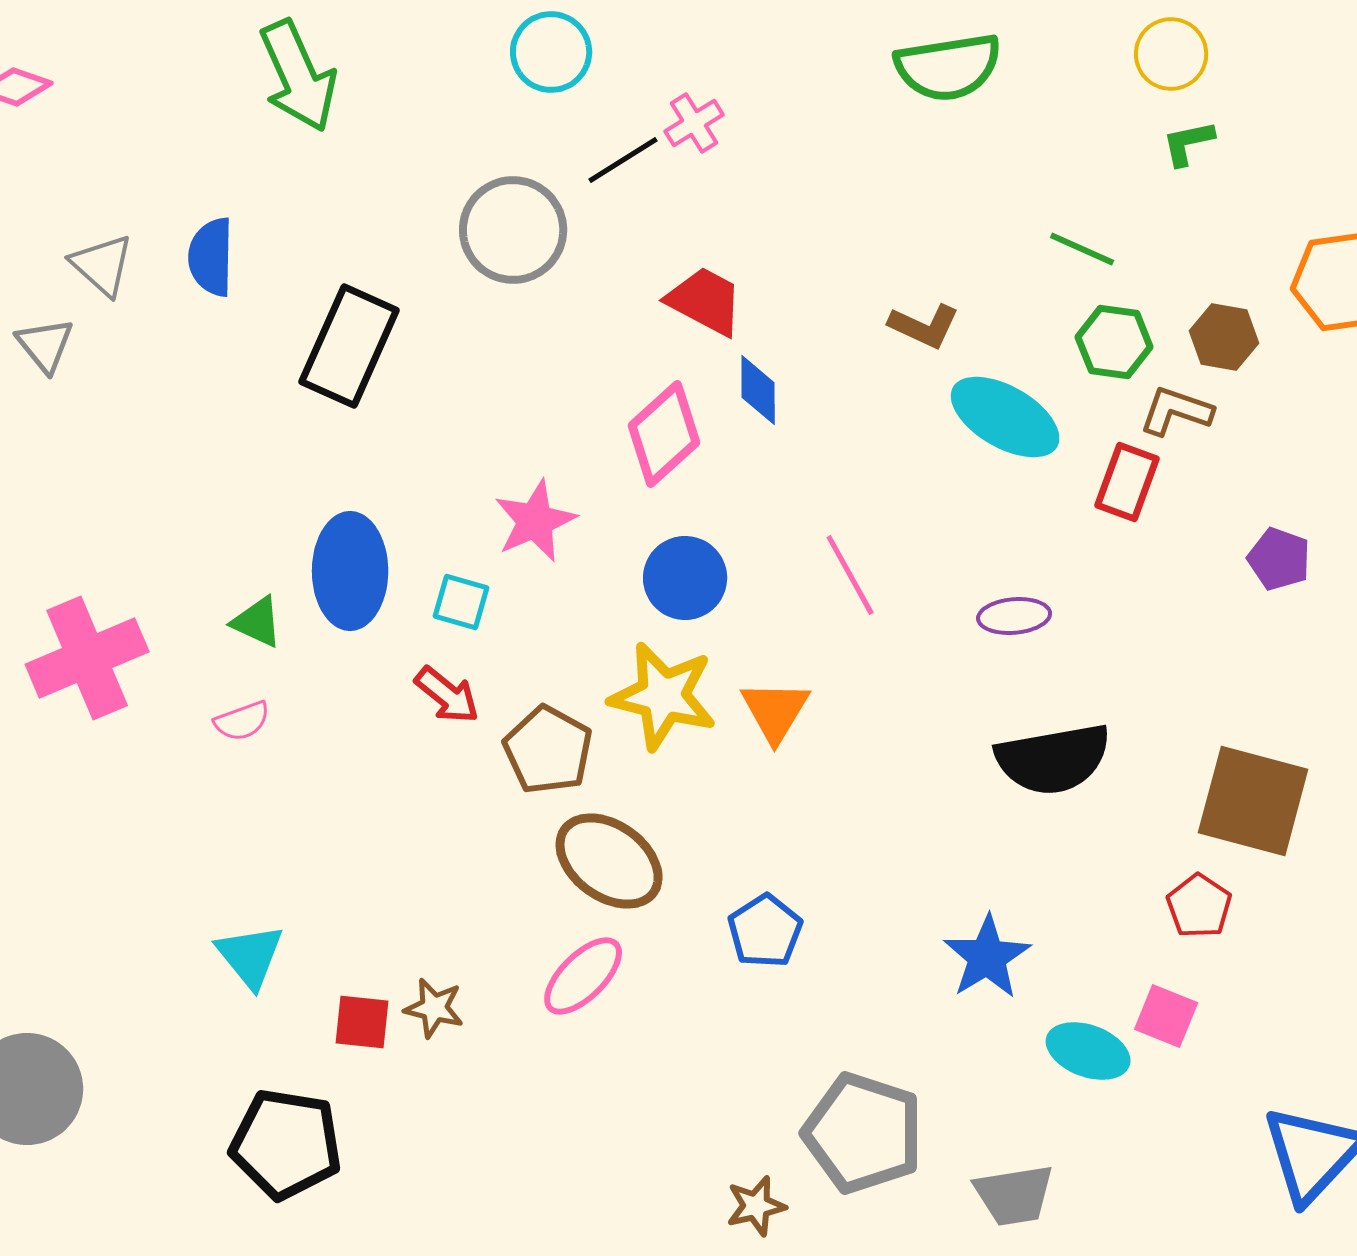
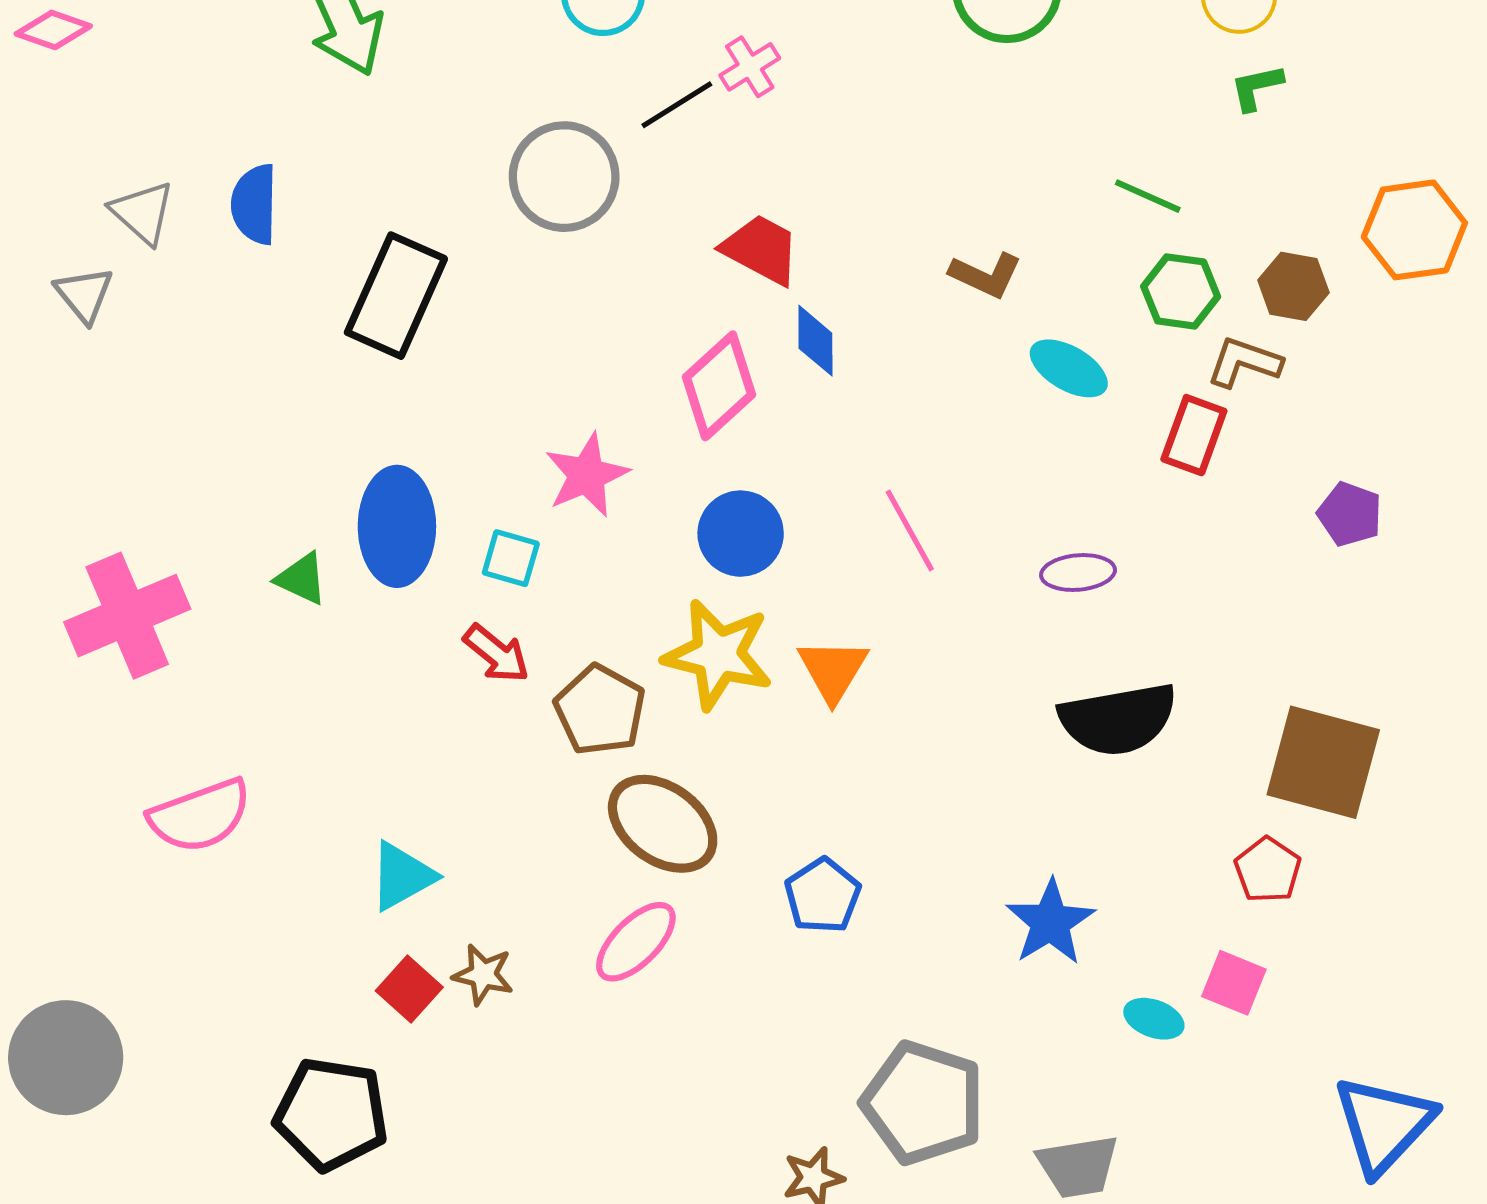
cyan ellipse: (1005, 417) -> (1069, 368), size x0.7
pink semicircle: (242, 721) -> (200, 816), moved, size x1.8
cyan triangle: (250, 956) -> (402, 876), moved, turned 40
red square: (362, 1022) -> (409, 989), turned 36
cyan ellipse: (1088, 1051) -> (1154, 1019), size x0.7

